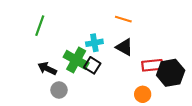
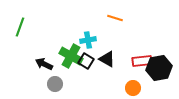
green line: (40, 26) -> (20, 27), moved
black triangle: (124, 47) -> (107, 59), moved

